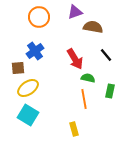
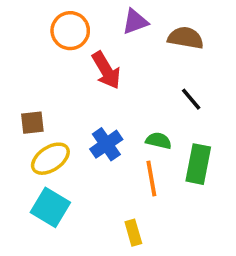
brown semicircle: (93, 27) -> (186, 38), moved
blue cross: (35, 51) -> (106, 144), moved
red arrow: (75, 59) -> (106, 70), moved
green rectangle: (110, 91) -> (198, 164), size x1.5

